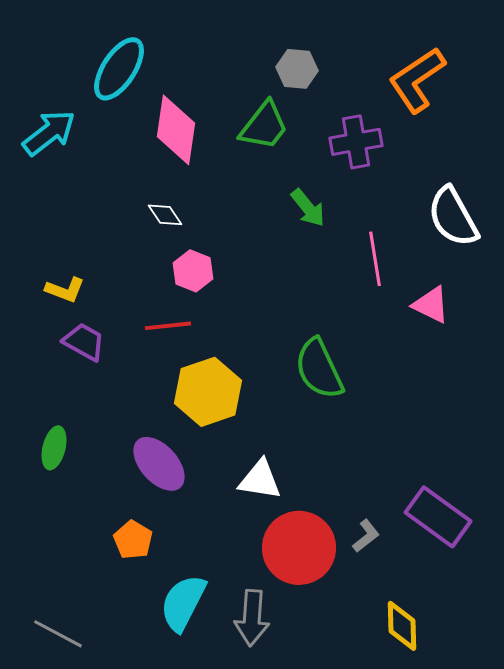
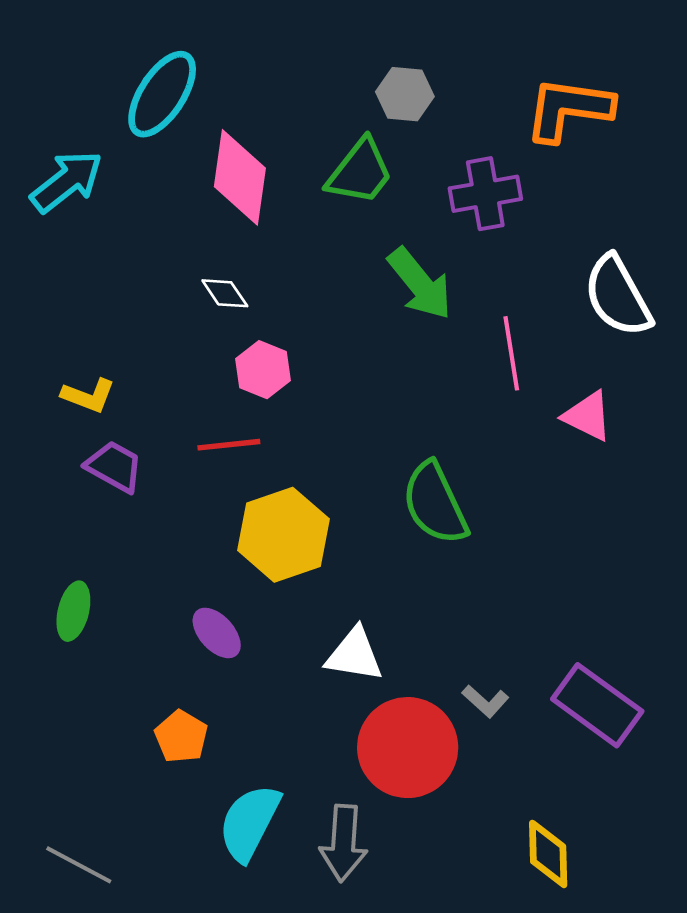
orange L-shape: (417, 80) -> (569, 109), turned 42
green arrow: (308, 208) -> (420, 284), size x1.4
purple ellipse: (159, 464) -> (217, 633), size x0.7
gray L-shape: (366, 536) -> (485, 701), moved, turned 80

